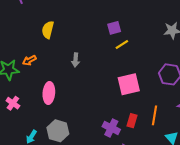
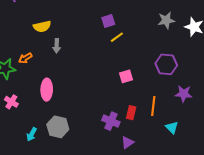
yellow semicircle: (48, 30) -> (42, 26), turned -114
gray arrow: (76, 60) -> (57, 46), moved
pink square: (129, 84) -> (126, 76), size x0.6

